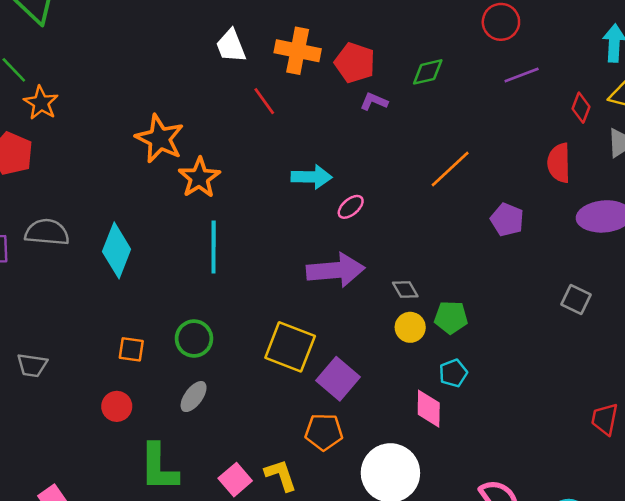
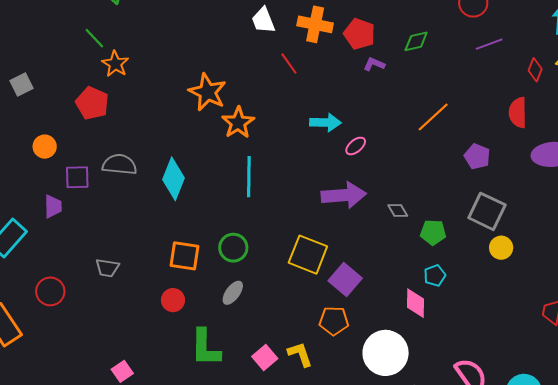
gray square: (576, 300) -> (487, 211), moved, size x1.6
yellow circle: (410, 327) -> (501, 248), moved
orange square: (131, 349) -> (184, 256), size x1.5

